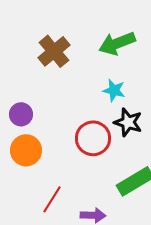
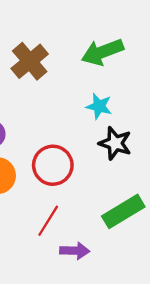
red circle: (93, 138) -> (53, 165), moved
red line: (52, 199) -> (48, 221), moved

